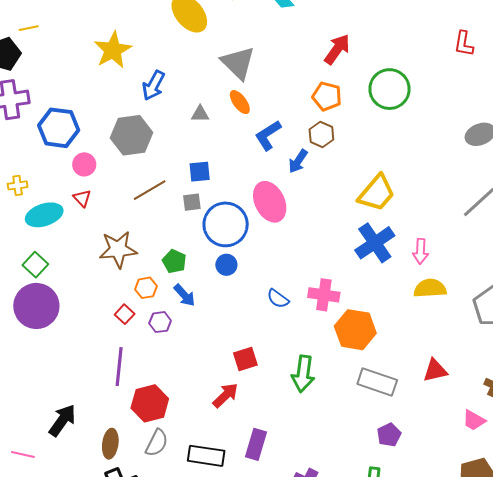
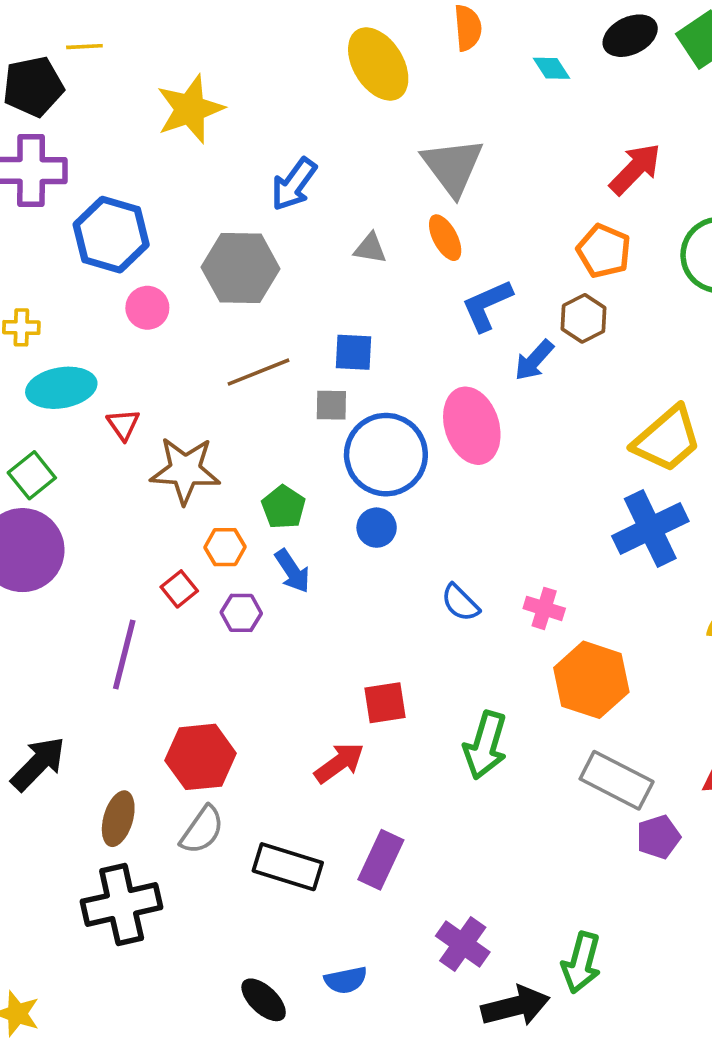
yellow star: (113, 50) -> (190, 109), moved
red triangle: (82, 198) -> (123, 424), moved
pink cross: (324, 295) -> (544, 608), size x0.7
purple line: (119, 367) -> (124, 654), moved
purple pentagon: (389, 435) -> (658, 837), moved

